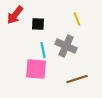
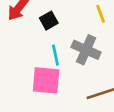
black square: (38, 24) -> (49, 21), turned -32

